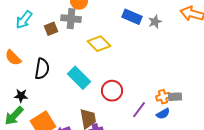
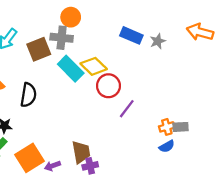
brown square: (51, 29) -> (39, 49), size x1.5
cyan rectangle: (79, 78) -> (71, 69), moved
red circle: (112, 91) -> (108, 86), moved
purple line: (139, 110) -> (127, 109), moved

